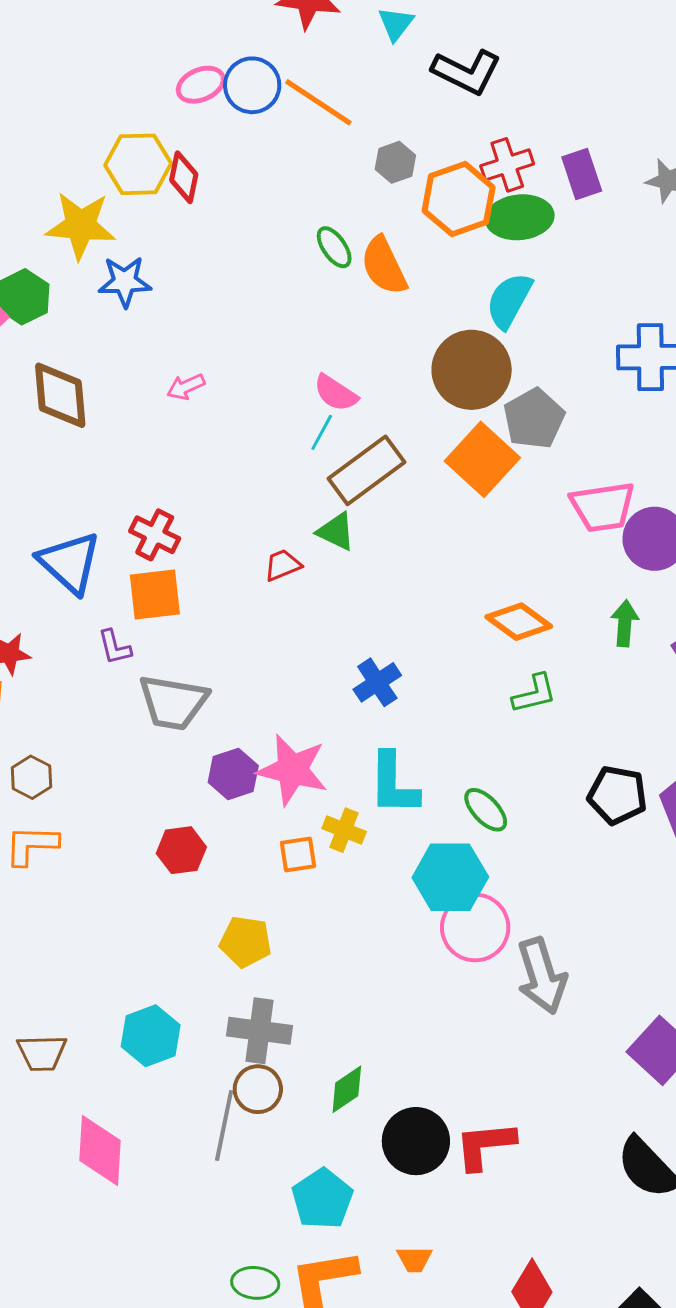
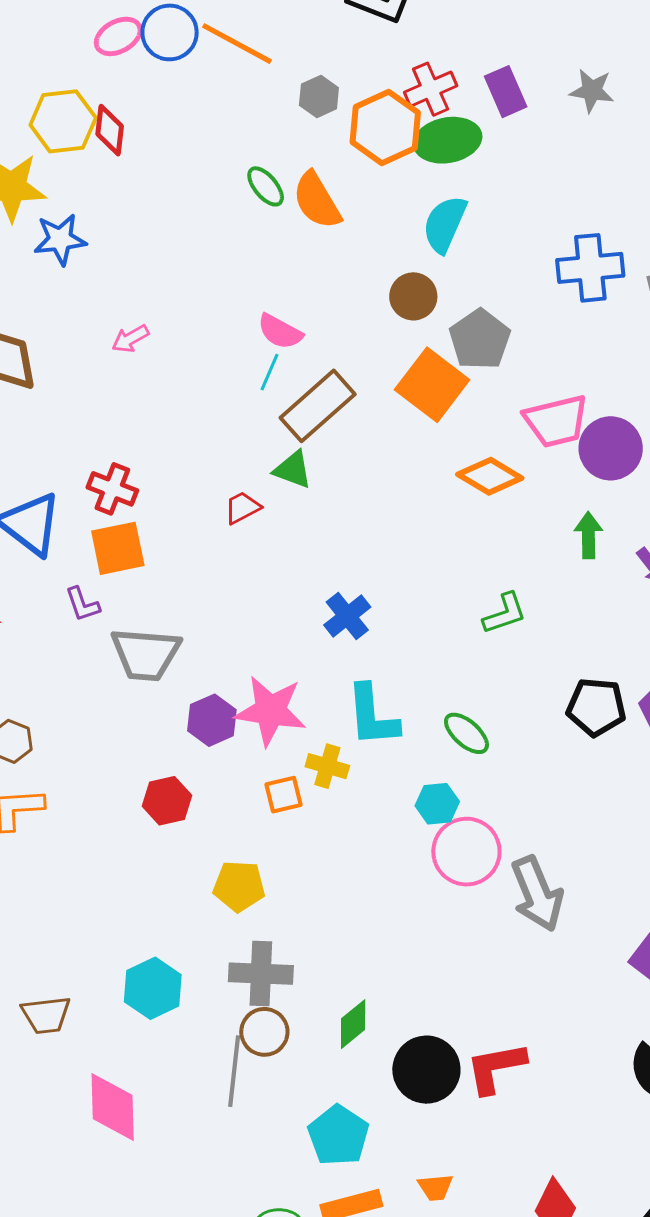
brown circle: (472, 370) -> (413, 296), size x0.6
orange diamond: (519, 622) -> (490, 476), moved
cyan hexagon: (450, 877) -> (437, 804), size x0.6

